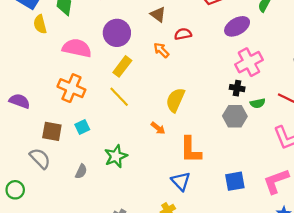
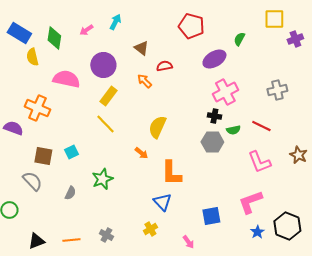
orange cross: (71, 88) -> (37, 108), moved
blue square: (235, 181) -> (211, 216), moved

